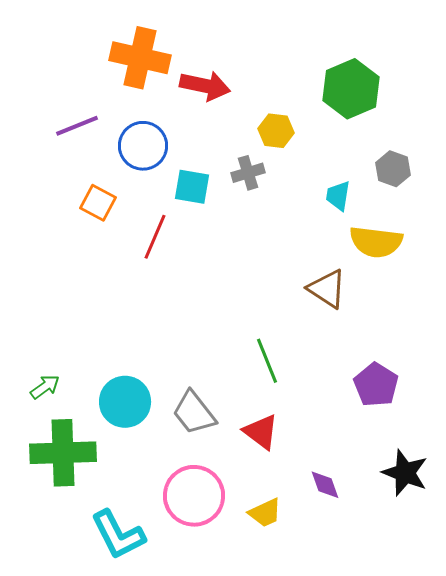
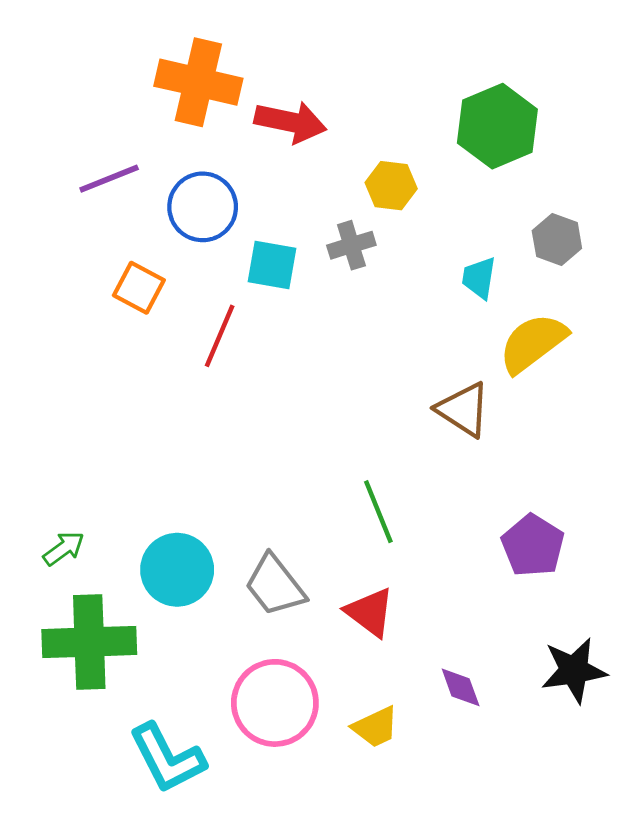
yellow semicircle: (376, 242) -> (533, 343), turned 136
black star: (405, 473) -> (574, 670), turned -30

